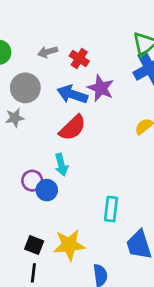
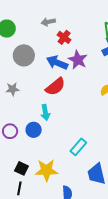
gray arrow: (48, 52) -> (48, 22), moved
gray star: (15, 118) -> (13, 89), moved
purple circle: (32, 181) -> (10, 131), moved
cyan rectangle: (111, 209) -> (78, 147), turned 30

